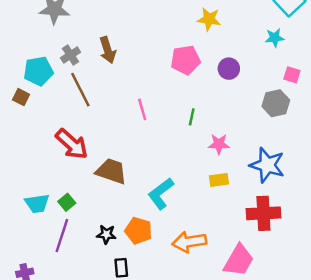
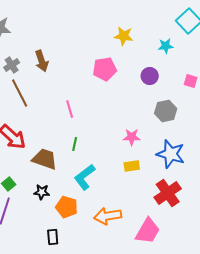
cyan star: (275, 38) -> (166, 46), moved
purple circle: (229, 69) -> (150, 76), moved
gray hexagon: (276, 103) -> (166, 111), moved
green line: (192, 117) -> (75, 144), moved
red cross: (263, 213) -> (168, 193), turned -32
black star: (106, 234) -> (42, 192), moved

